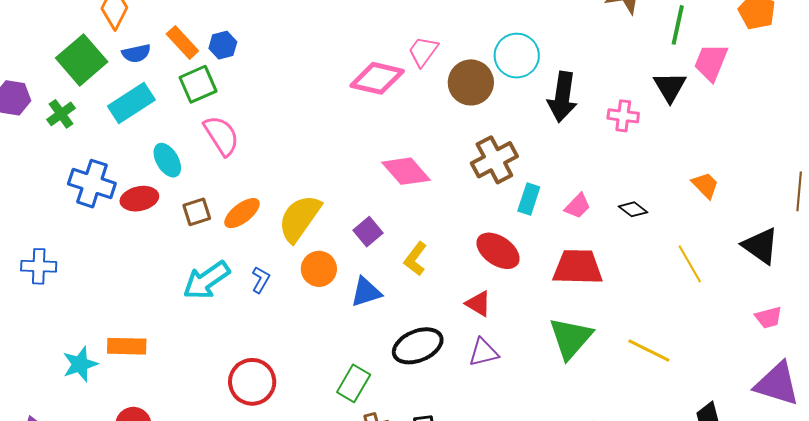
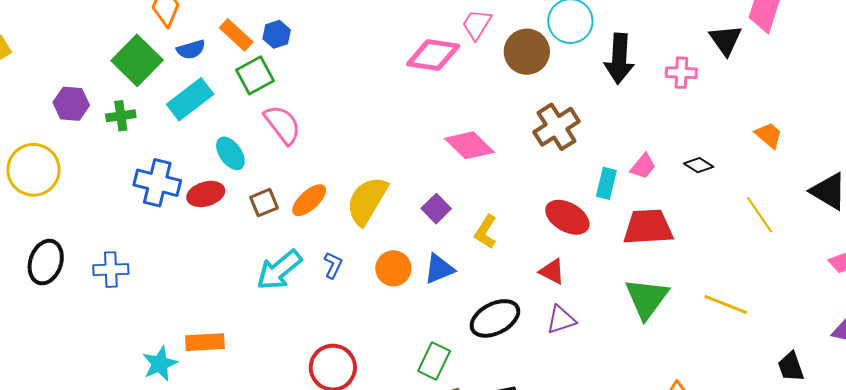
green cross: (61, 114) -> (121, 116), turned 32
cyan rectangle: (529, 199) -> (606, 183), moved
orange circle: (319, 269) -> (393, 268), moved

